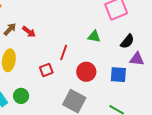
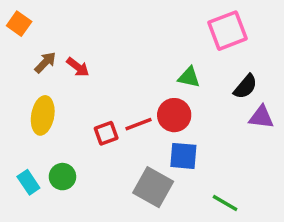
red line: (64, 52) -> (138, 124), moved, turned 49
red circle: (86, 72) -> (174, 115), moved
blue square: (118, 75) -> (183, 156), moved

